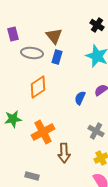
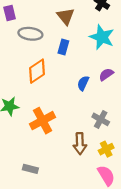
brown triangle: (54, 36) -> (66, 16), moved
blue rectangle: (57, 57) -> (63, 47), moved
brown arrow: (64, 153) -> (80, 144), moved

